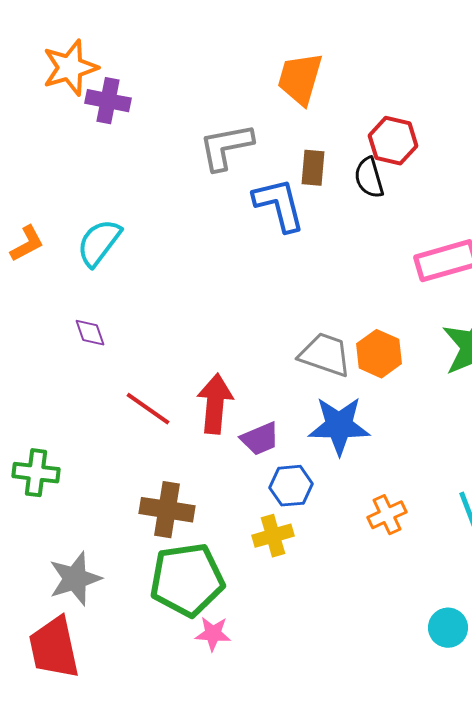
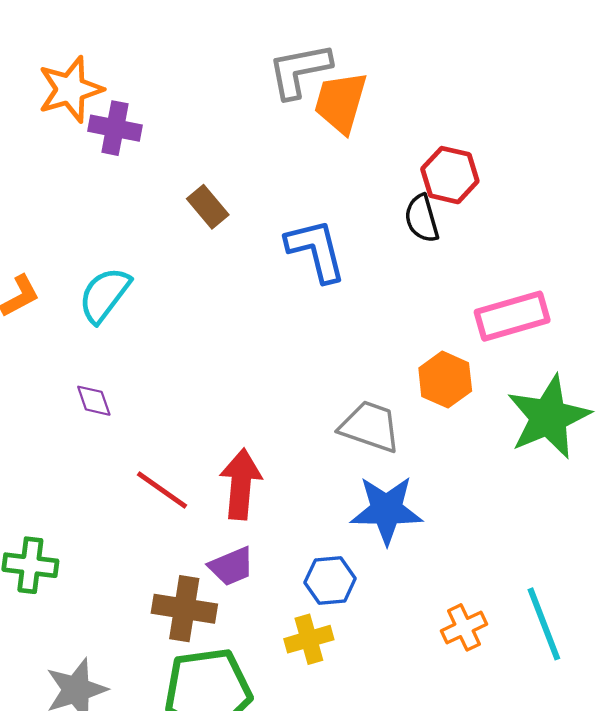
gray L-shape: (226, 147) -> (299, 71), moved
brown rectangle: (313, 168) -> (208, 207), moved, turned -45
orange hexagon: (379, 354) -> (445, 380), moved
purple trapezoid: (260, 439) -> (231, 566), moved
orange cross: (387, 515) -> (464, 627), moved

